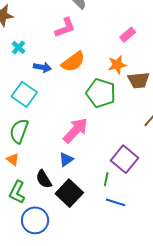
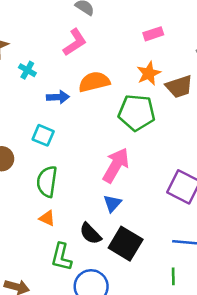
pink rectangle: (128, 35) -> (153, 34), turned 35
cyan cross: (19, 47) -> (27, 70), moved
orange semicircle: (73, 62) -> (94, 82), turned -145
cyan square: (24, 94) -> (43, 135), size x0.7
green line: (106, 179) -> (173, 276), moved

